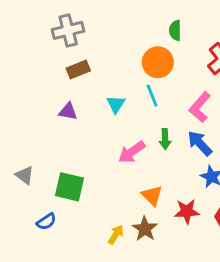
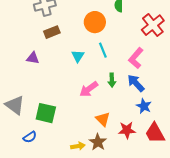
orange circle: (158, 62) -> (95, 22), moved
purple triangle: (68, 111) -> (33, 58), moved
gray triangle: (25, 175) -> (15, 105), size x1.5
yellow arrow: (116, 235) -> (78, 146), turned 48

